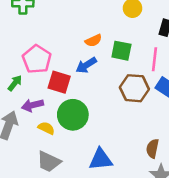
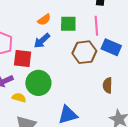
brown semicircle: (153, 148) -> (108, 85), moved

